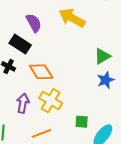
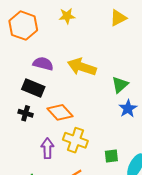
yellow arrow: (72, 18) -> (82, 67), moved
purple semicircle: (34, 23) -> (43, 64), turned -36

